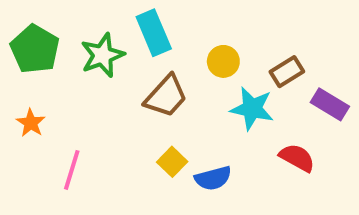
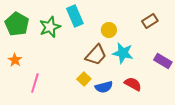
brown rectangle: (287, 72) -> (150, 21), moved
brown trapezoid: (166, 96) -> (96, 55), moved
purple rectangle: (330, 104) -> (163, 61), moved
red semicircle: (297, 158) -> (133, 84), moved

